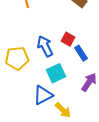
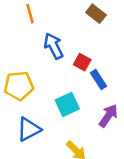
blue arrow: (45, 46) -> (54, 46), moved
blue triangle: (43, 95) -> (29, 129), moved

